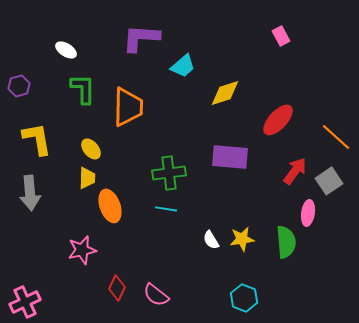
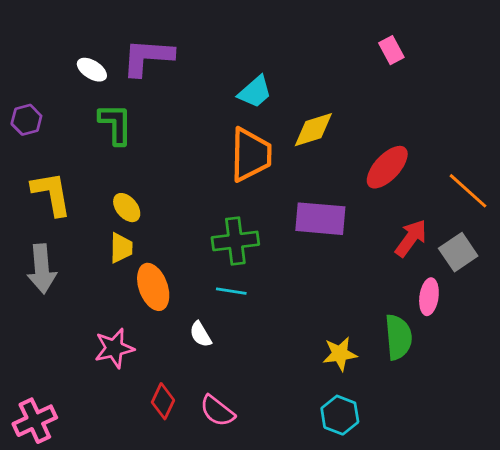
purple L-shape: (141, 38) -> (148, 57), moved
orange trapezoid: (128, 107) -> (251, 155), moved
yellow star: (242, 239) -> (340, 354), moved
white semicircle: (211, 240) -> (201, 334), moved

